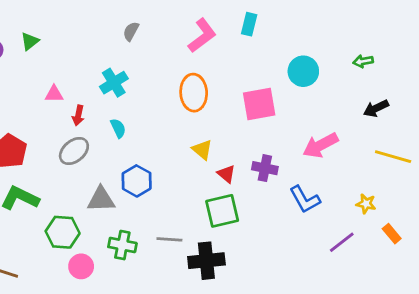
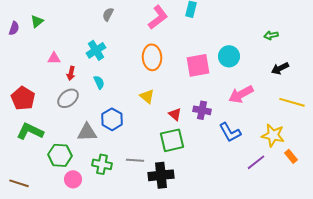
cyan circle: (303, 71) -> (229, 56), moved
yellow triangle: (202, 150) -> (147, 96), moved
yellow star: (366, 204) -> (273, 135), size x1.6

